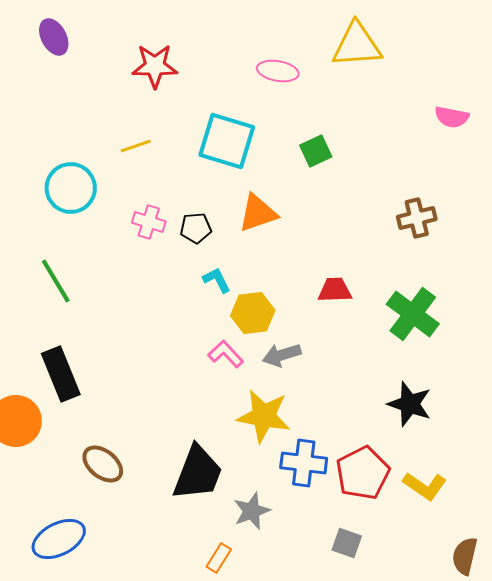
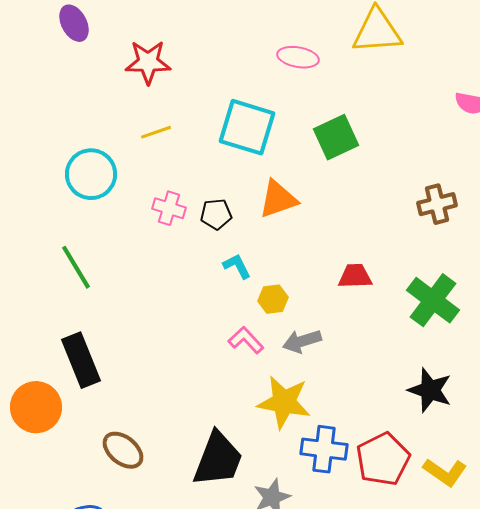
red star: (155, 66) -> (148, 62), moved
green square: (316, 151) -> (336, 137), size x1.4
yellow hexagon: (253, 313) -> (273, 299), size x0.7

